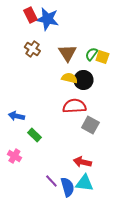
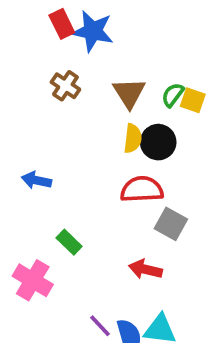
yellow semicircle: (69, 78) -> (133, 138), turned 84
blue arrow: (16, 116) -> (36, 180), moved
pink cross: (14, 156) -> (33, 280), size x1.5
red arrow: (82, 162) -> (145, 269), moved

